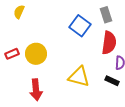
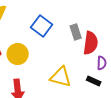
gray rectangle: (106, 15) -> (76, 32), moved
blue square: (80, 26) -> (42, 26), moved

